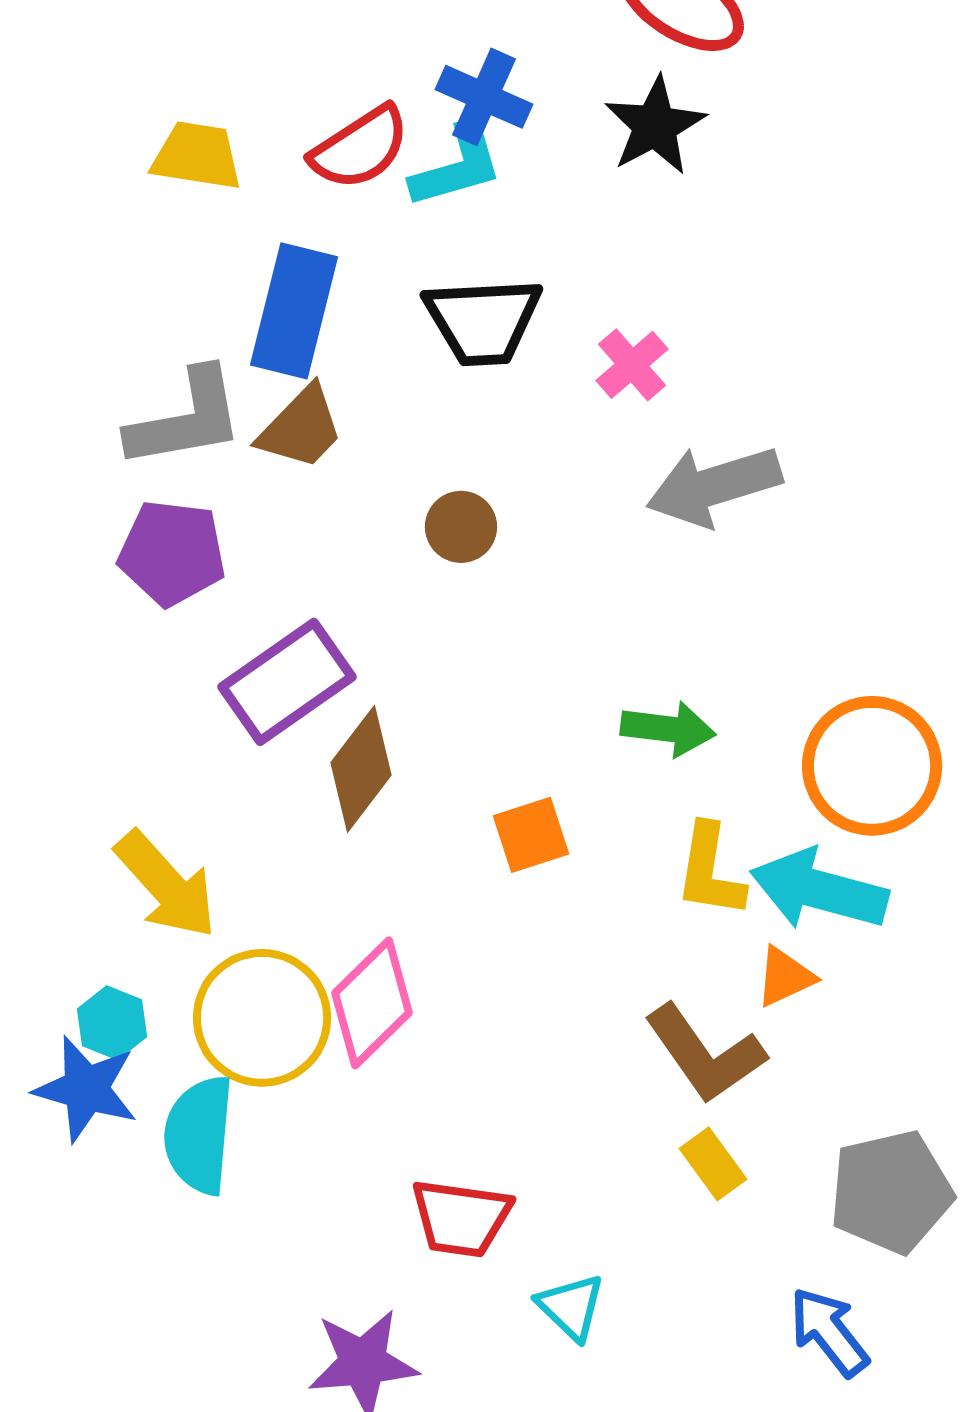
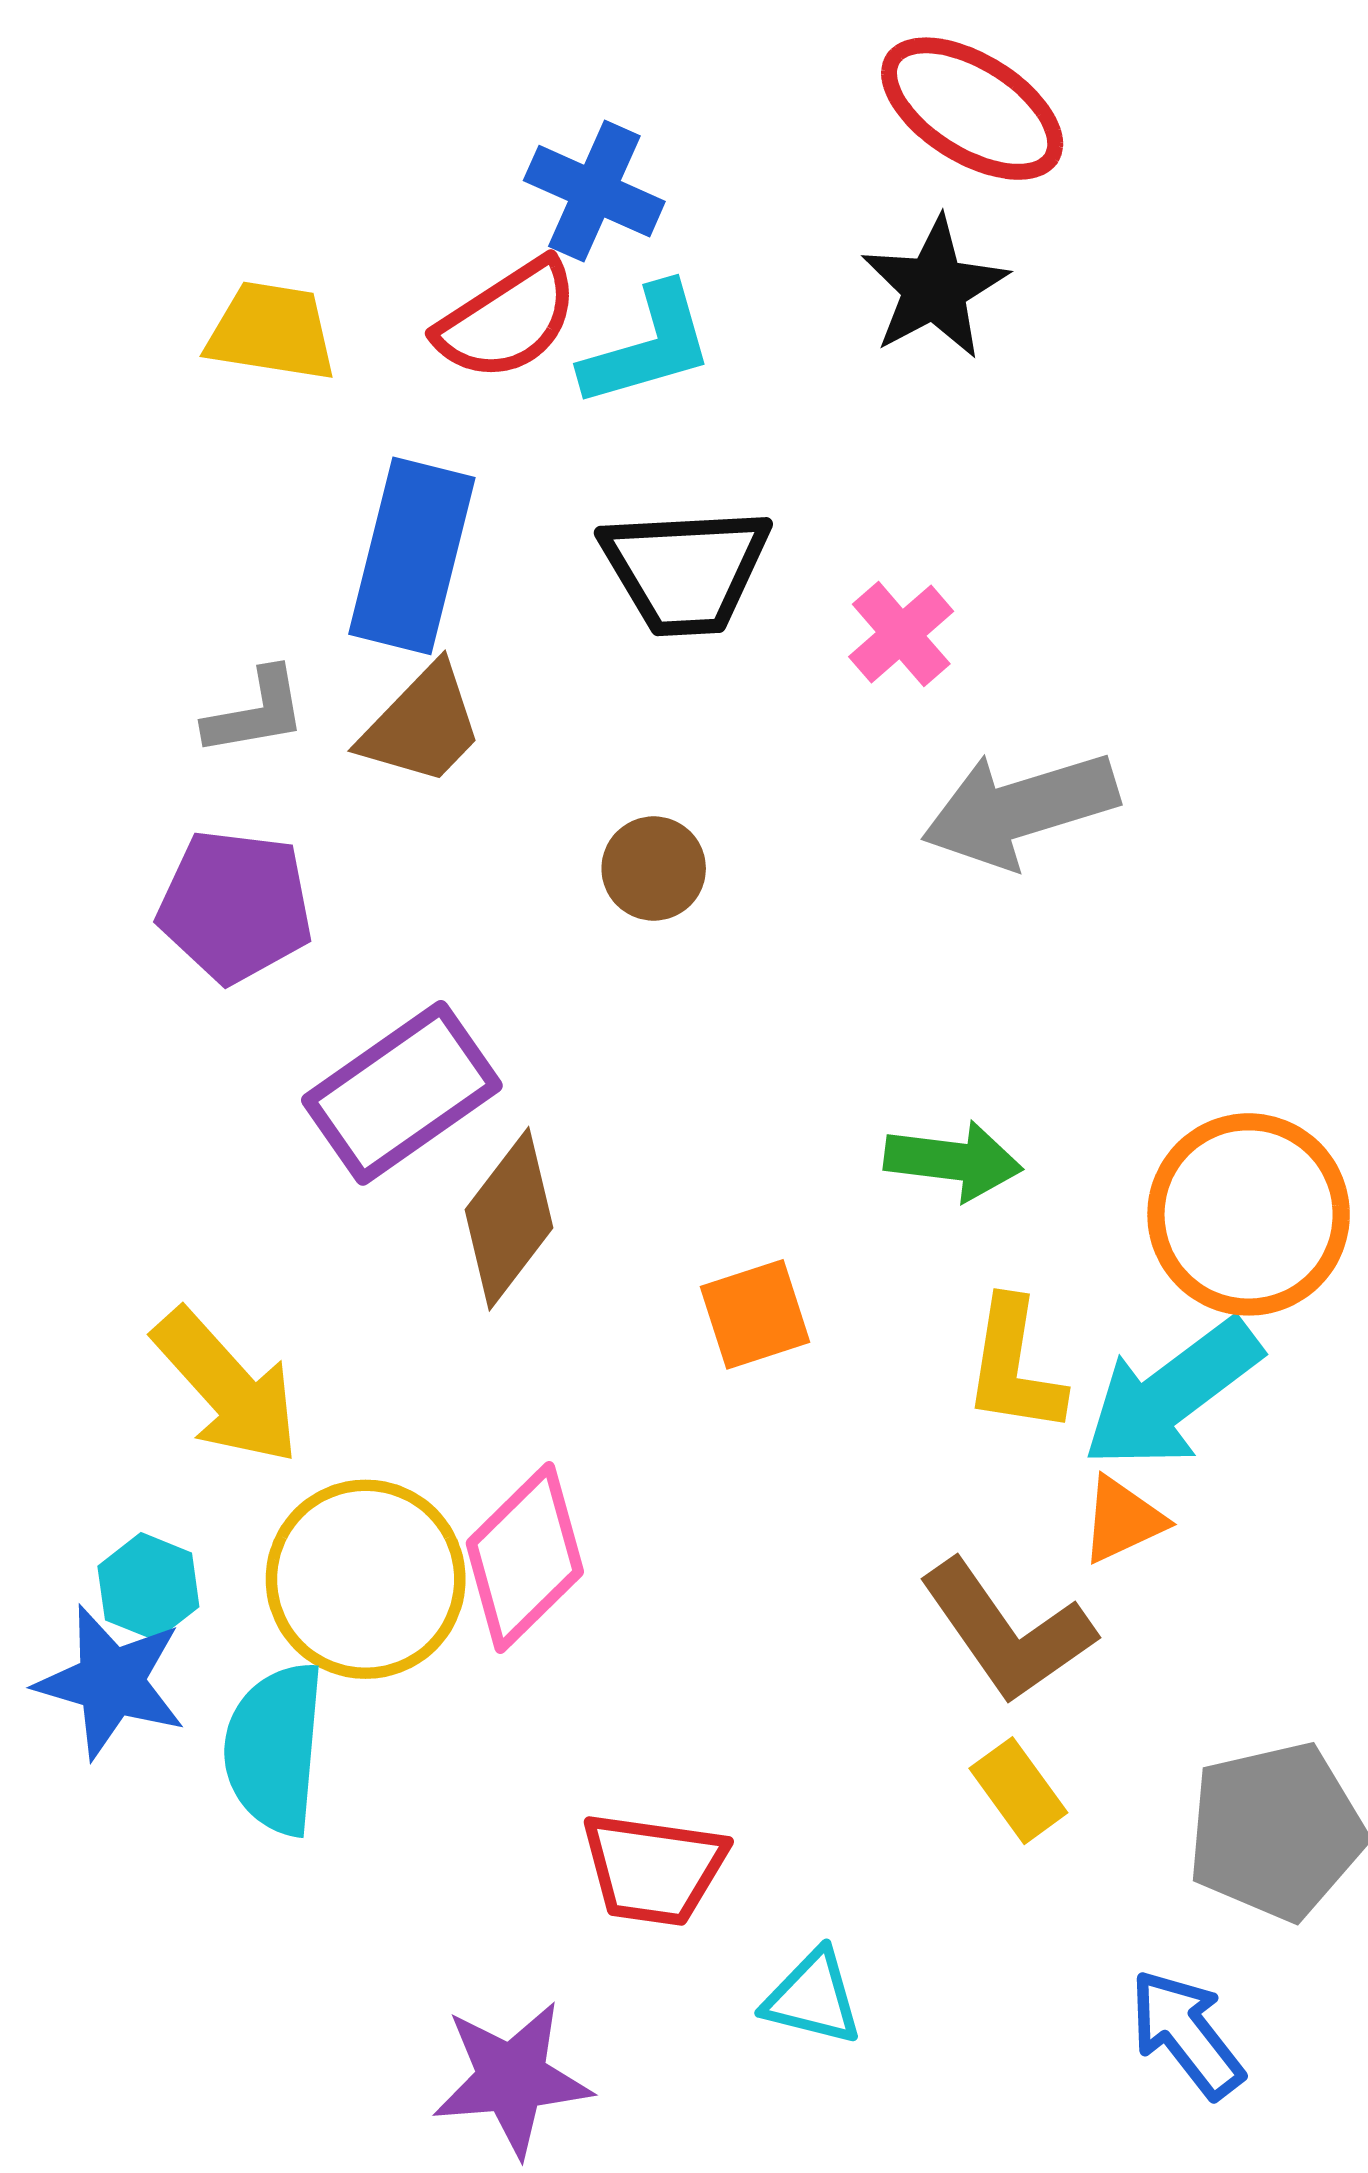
blue cross: (484, 97) -> (594, 191), moved
gray L-shape: (186, 419) -> (256, 712), size x0.6
cyan arrow: (819, 890) -> (1172, 1394), turned -52
cyan triangle: (571, 1307) -> (813, 1998), turned -30

